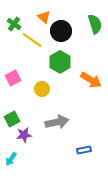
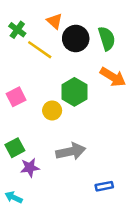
green semicircle: (95, 24) -> (107, 38), moved
green hexagon: (60, 62) -> (74, 92), moved
orange arrow: (91, 80) -> (113, 77), moved
cyan arrow: (11, 159) -> (14, 197), turned 80

